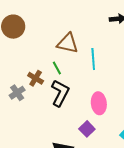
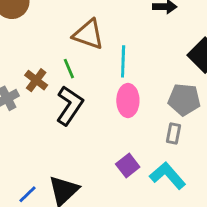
pink ellipse: (99, 103) -> (128, 100), moved
purple square: (87, 129) -> (128, 165), moved

